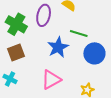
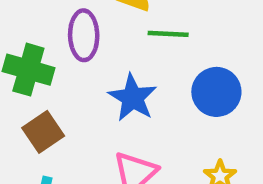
green line: (79, 34) -> (168, 34), moved

